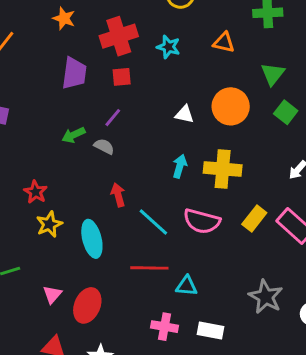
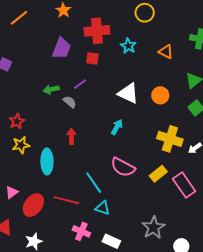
orange circle: (231, 106) -> (160, 95), size x0.7
white triangle: (184, 114) -> (128, 93), size x1.6
yellow cross: (223, 169) -> (170, 139), moved
cyan line: (153, 222) -> (94, 183), moved
red line: (149, 268) -> (66, 200), moved

